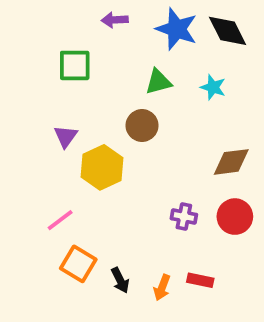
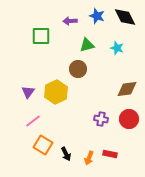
purple arrow: (115, 20) -> (70, 21), moved
blue star: (177, 29) -> (97, 16), size x0.7
purple triangle: (66, 136) -> (28, 92), moved

